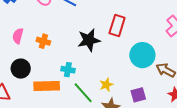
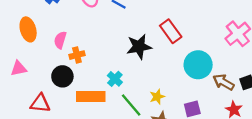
red rectangle: (117, 26) -> (171, 31), turned -55
orange cross: (43, 41) -> (77, 55), moved, turned -32
cyan cross: (68, 70) -> (115, 79), turned 32

